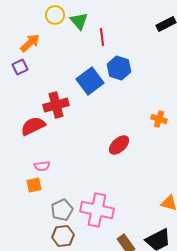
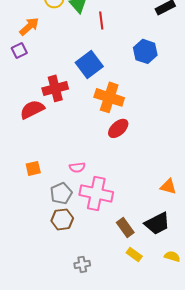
blue hexagon: (119, 68) -> (145, 51), moved
orange cross: (159, 119) -> (109, 97), moved, size x1.8
pink semicircle: (42, 166) -> (77, 167), moved

